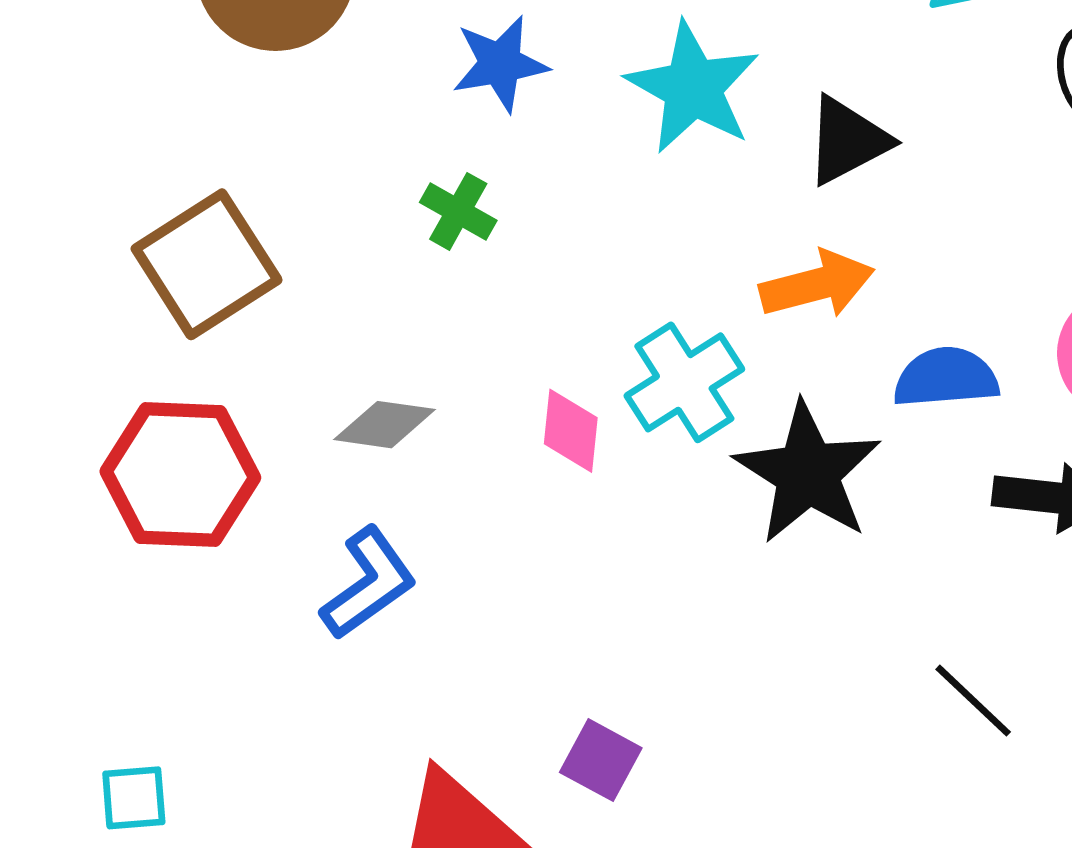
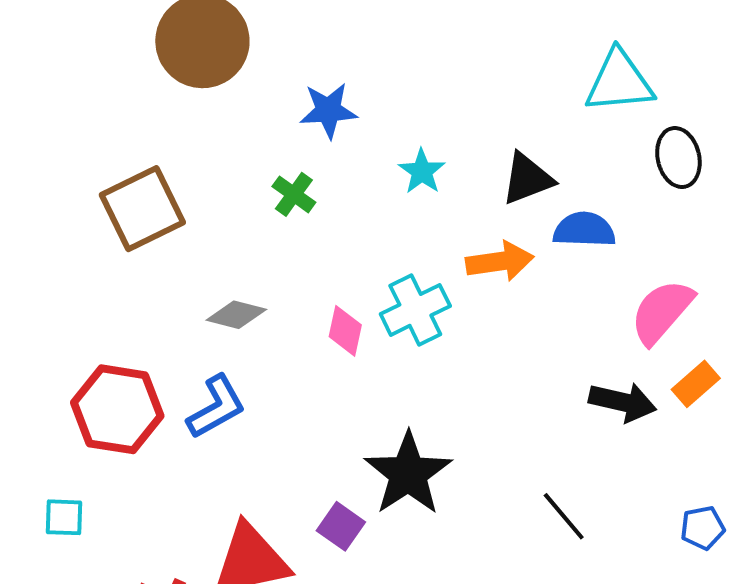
cyan star: (693, 88) -> (422, 171), moved, size x0.6
blue semicircle: (946, 378) -> (584, 230), moved
black star: (808, 473) -> (408, 474), moved
red hexagon: (180, 475) -> (117, 409), moved

